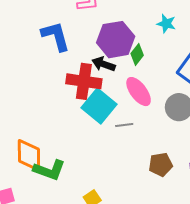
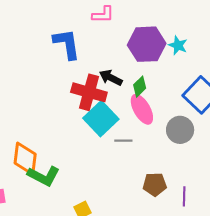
purple hexagon: (116, 40) -> (147, 44), moved
green diamond: (137, 54) -> (140, 87), moved

